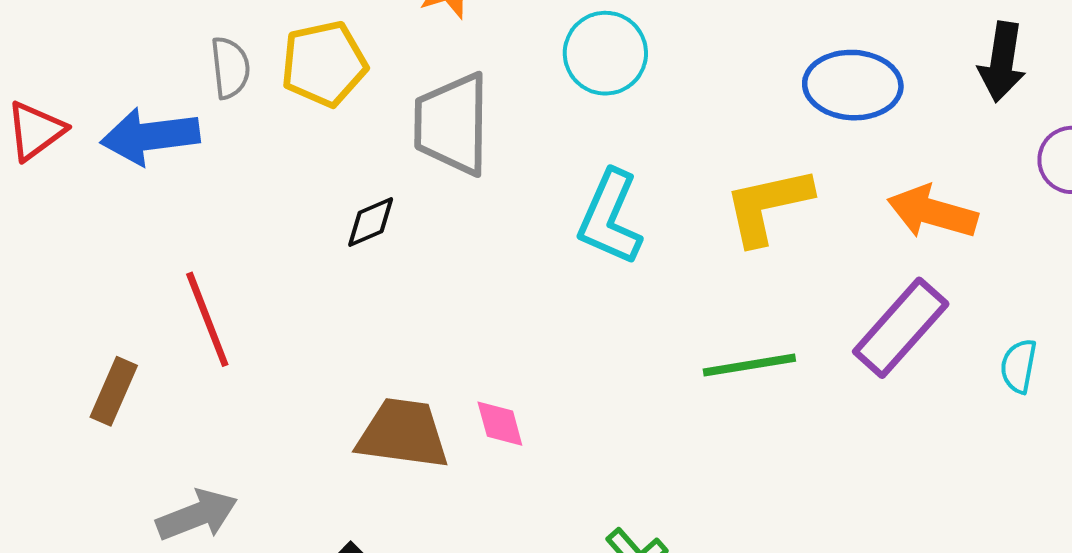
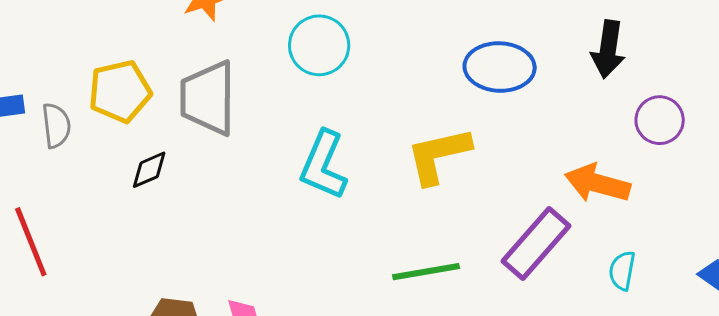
yellow pentagon: (324, 64) -> (120, 91), moved
gray semicircle: (230, 68) -> (56, 126), moved
orange arrow: (932, 212) -> (598, 183), moved

